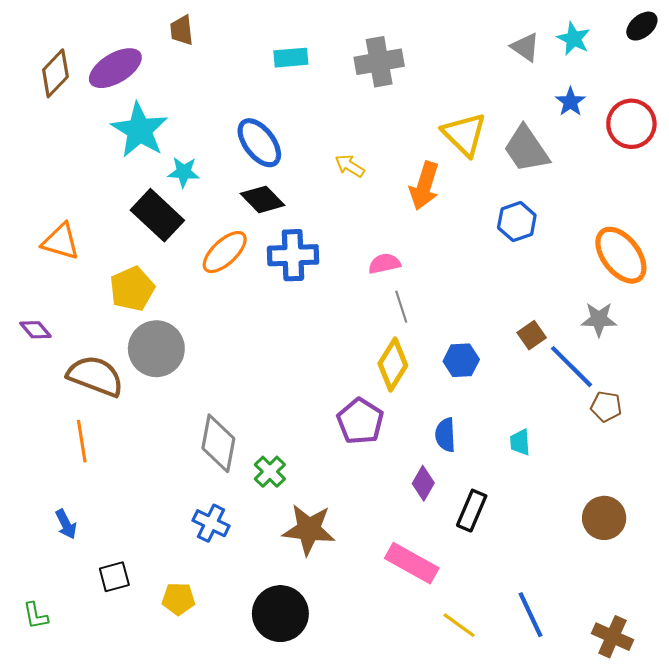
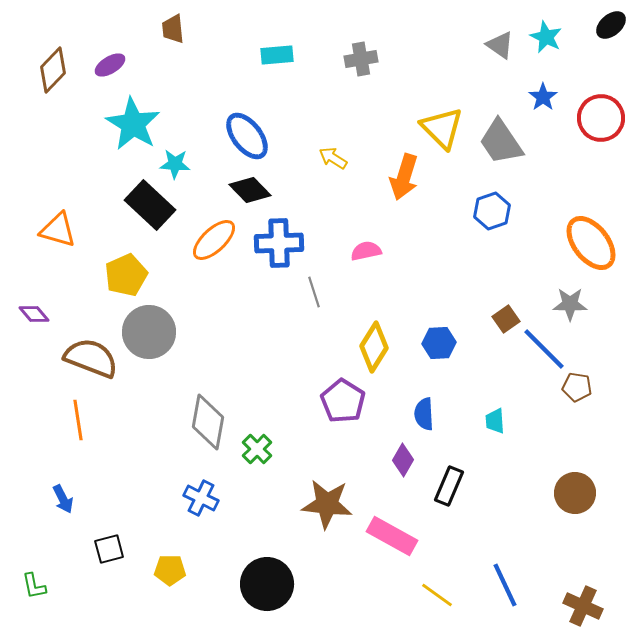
gray cross: (379, 62) -> (361, 59), size x0.7
purple ellipse: (115, 68) -> (110, 65), size x0.6
gray line: (401, 307) -> (314, 292), moved
brown star: (309, 529) -> (327, 504), moved

